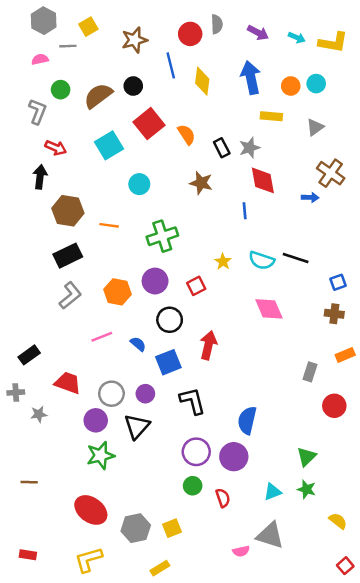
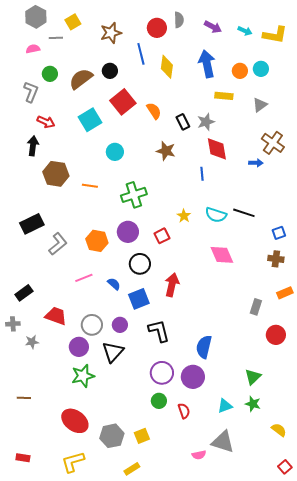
black rectangle: (68, 256) -> (32, 224), moved

